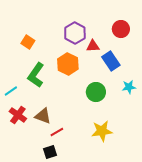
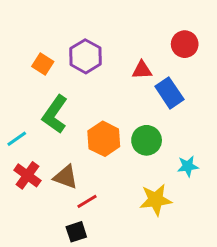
purple hexagon: (75, 33) -> (85, 56), moved
orange hexagon: (68, 64) -> (104, 139), moved
cyan star: (129, 87) -> (188, 166), moved

